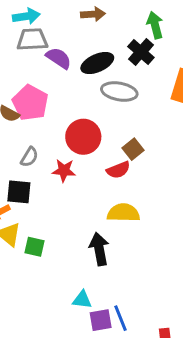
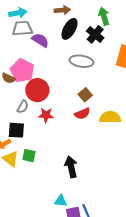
black ellipse: (97, 63) -> (70, 29), moved, turned -35
red circle: (83, 137) -> (37, 90), moved
brown square: (133, 149) -> (85, 95), moved
yellow semicircle: (123, 213) -> (110, 117), moved
green square: (34, 247) -> (29, 156), moved

